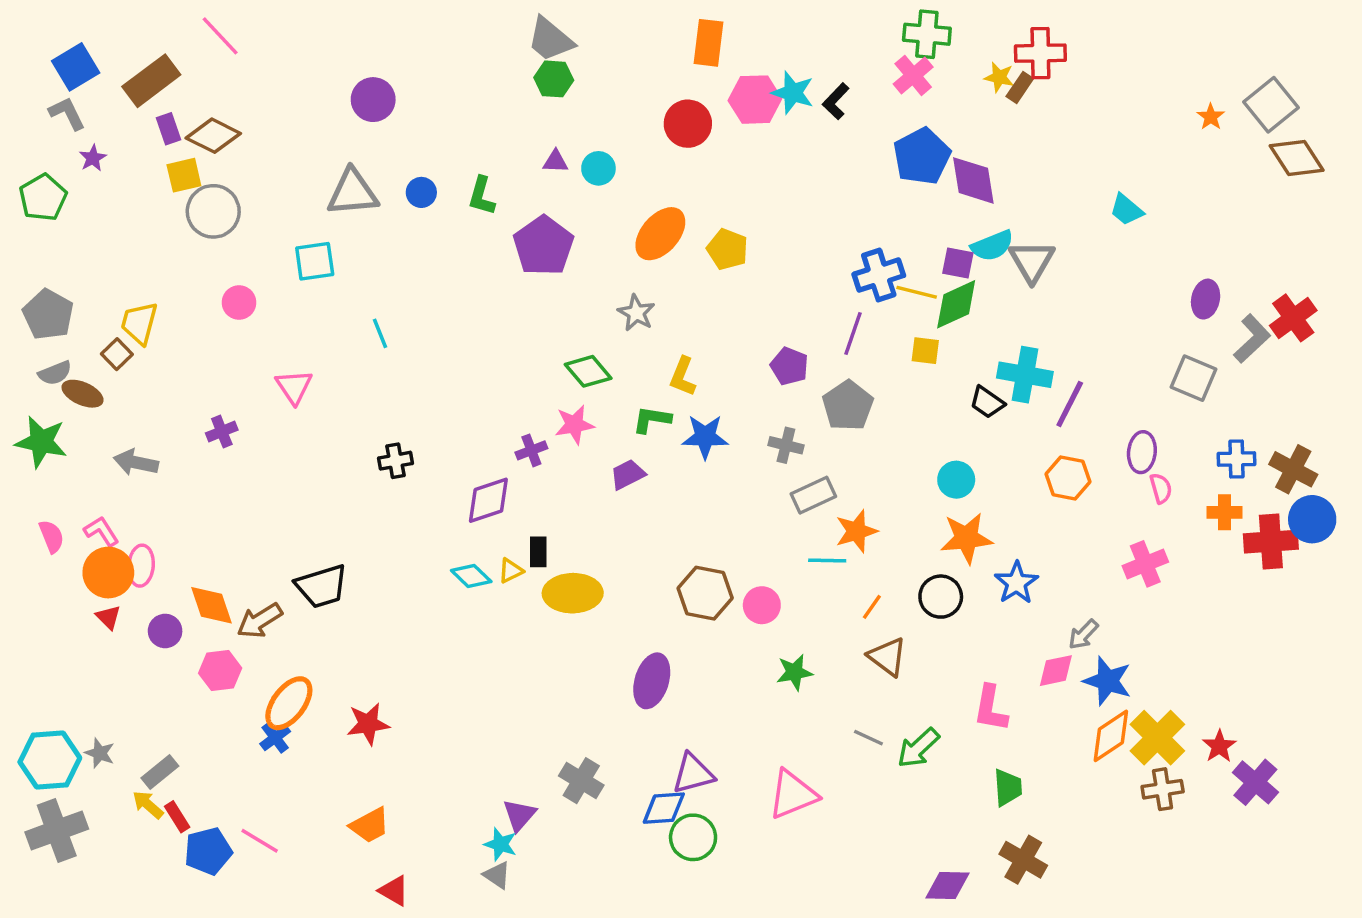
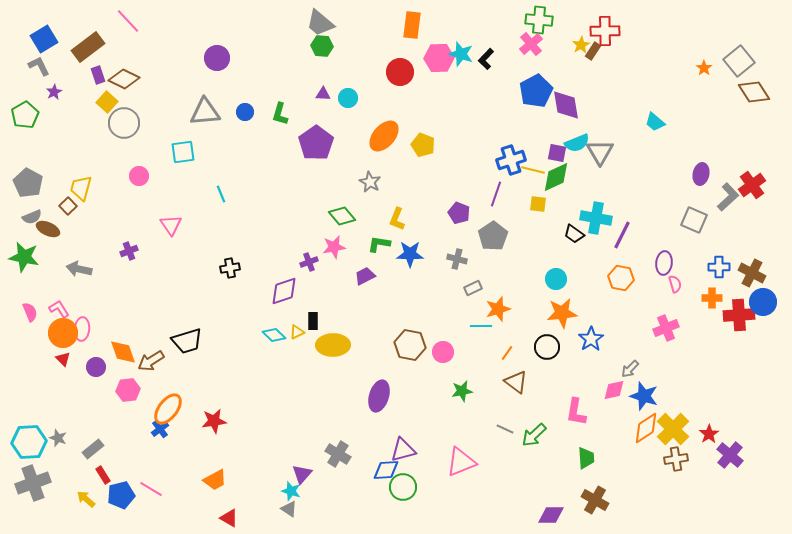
yellow star: (999, 77) -> (581, 45), turned 30
yellow square: (184, 175) -> (107, 102), turned -35
gray rectangle: (813, 495) -> (473, 288), size x0.7
yellow arrow: (148, 805) -> (86, 499), moved

